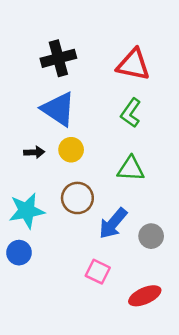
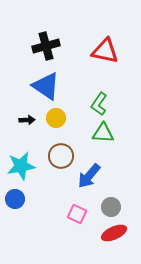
green L-shape: (131, 113) -> (99, 104), moved
gray circle: (151, 236) -> (111, 207), moved

